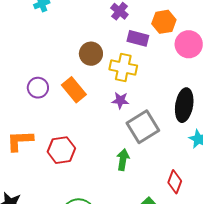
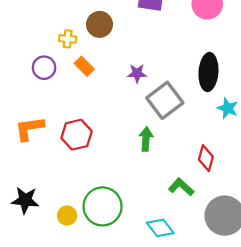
yellow cross: (123, 68) -> (68, 39), moved, size x0.6
orange rectangle: (74, 90) -> (84, 66), size x0.7

